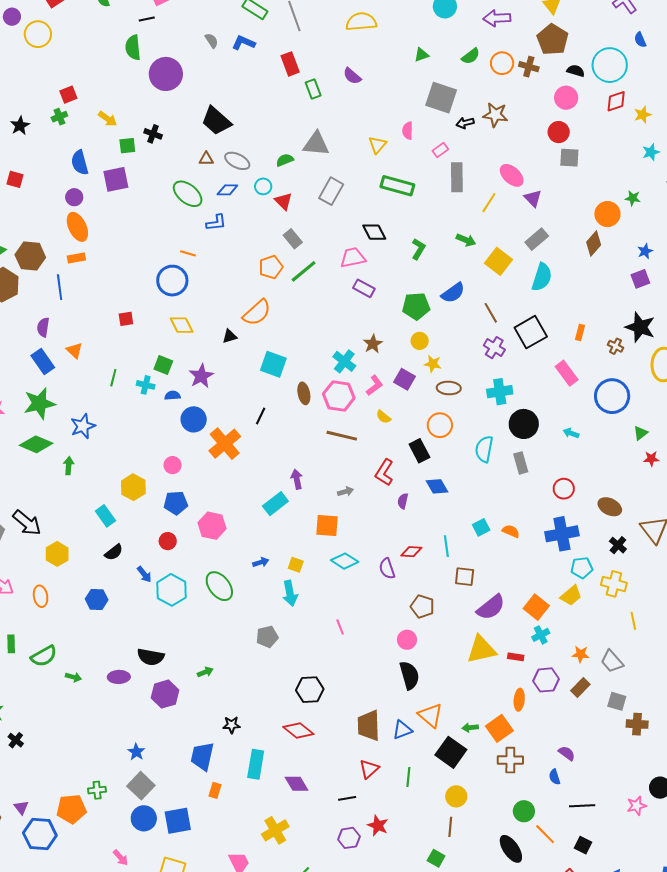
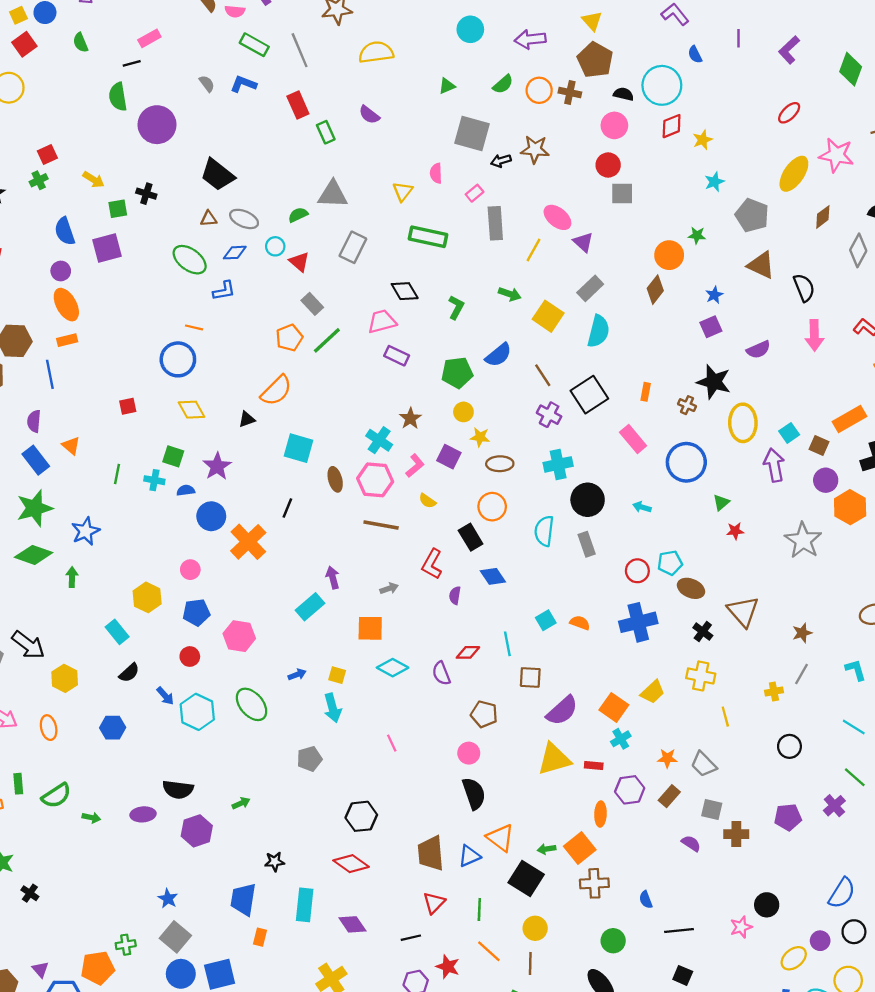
cyan pentagon: (582, 568) -> (670, 563), moved
purple semicircle: (567, 753) -> (691, 843), moved
orange line: (545, 834) -> (489, 951), moved

